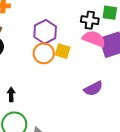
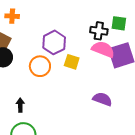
orange circle: (44, 53) -> (40, 66), moved
purple semicircle: (93, 89) -> (102, 99), turned -132

